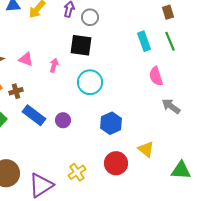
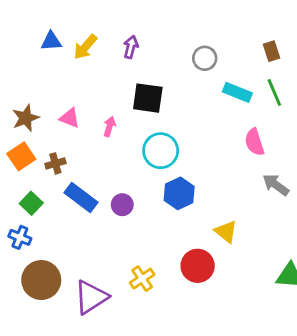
gray circle: (90, 17) -> (205, 58), moved
cyan rectangle: (144, 41) -> (237, 92), turned -48
blue hexagon: (111, 123) -> (179, 193), moved
yellow triangle: (146, 149) -> (226, 232), moved

